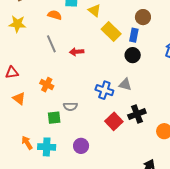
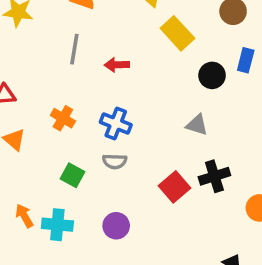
blue rectangle: (134, 35) -> (246, 60), moved
gray line: (51, 44) -> (74, 49), turned 30
blue cross: (104, 90) -> (116, 124), moved
gray semicircle: (70, 106) -> (115, 161), moved
green square: (54, 118) -> (73, 175), turned 32

